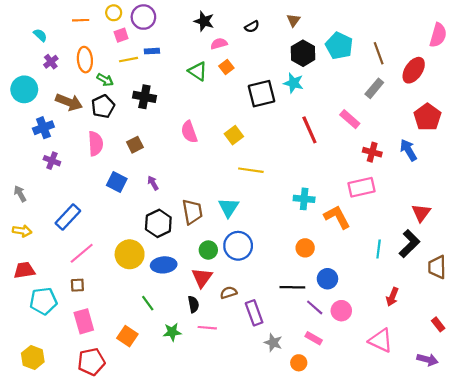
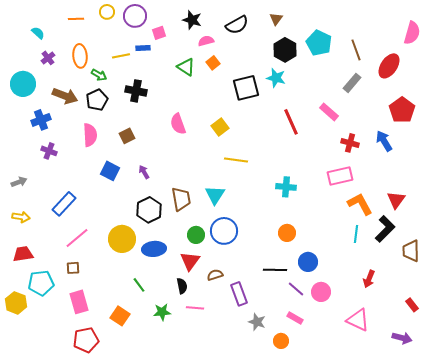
black semicircle: (252, 27) -> (237, 25), size x1.6
pink square: (121, 35) -> (159, 33), moved
gray arrow: (20, 194) -> (19, 182), turned 98
orange L-shape: (337, 217) -> (360, 204), moved
yellow hexagon: (33, 357) -> (16, 303), moved

